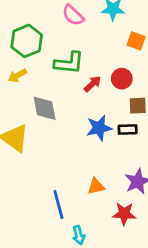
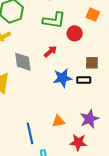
green L-shape: (69, 63) -> (54, 20), moved
red circle: (122, 79) -> (75, 33), moved
red arrow: (92, 84) -> (50, 51), moved

